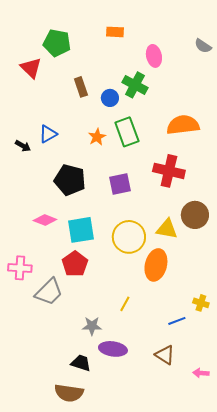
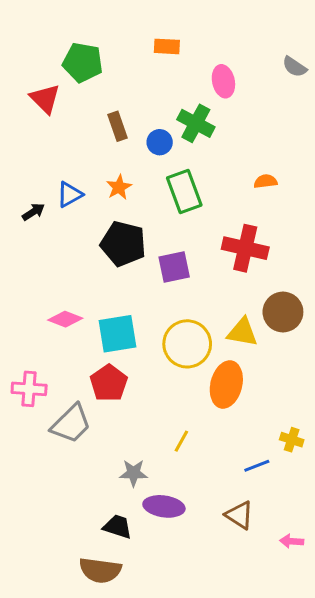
orange semicircle: (183, 125) -> (266, 181), size x0.5
orange star: (97, 137) -> (119, 187), moved
black arrow: (23, 146) -> (33, 212), turned -63
black pentagon: (70, 180) -> (123, 244), moved

